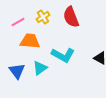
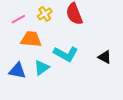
blue triangle: (17, 71) -> (17, 71), turned -42

